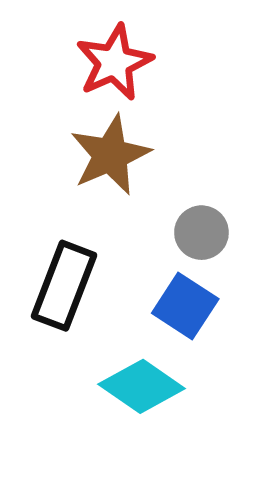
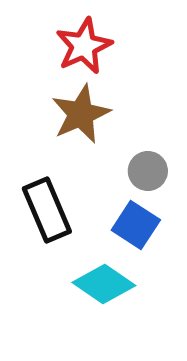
black rectangle: (64, 286) -> (47, 210), turned -44

